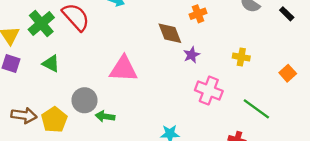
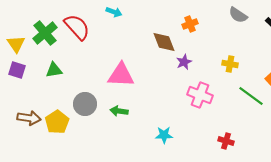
green triangle: (51, 64) -> (54, 70), turned -36
green line: (256, 109) -> (251, 96), moved
green arrow: (105, 116) -> (119, 111), moved

